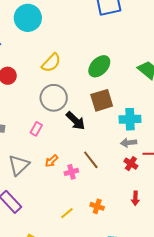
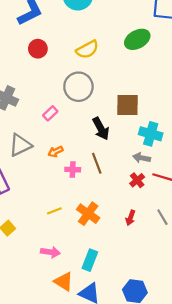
green ellipse: (99, 66) -> (137, 39), moved
black arrow: (76, 121) -> (101, 129), moved
orange cross: (97, 206) -> (88, 214), size x1.5

